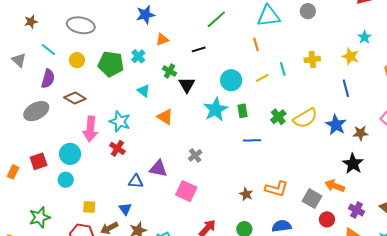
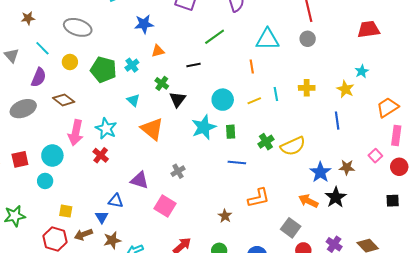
orange triangle: (165, 117) -> (152, 129), size x1.4
blue star: (336, 125) -> (320, 172), moved
blue triangle: (136, 181) -> (116, 201), moved
orange arrow: (335, 186) -> (308, 201), moved
orange L-shape: (277, 189) -> (259, 198), moved, turned -35

